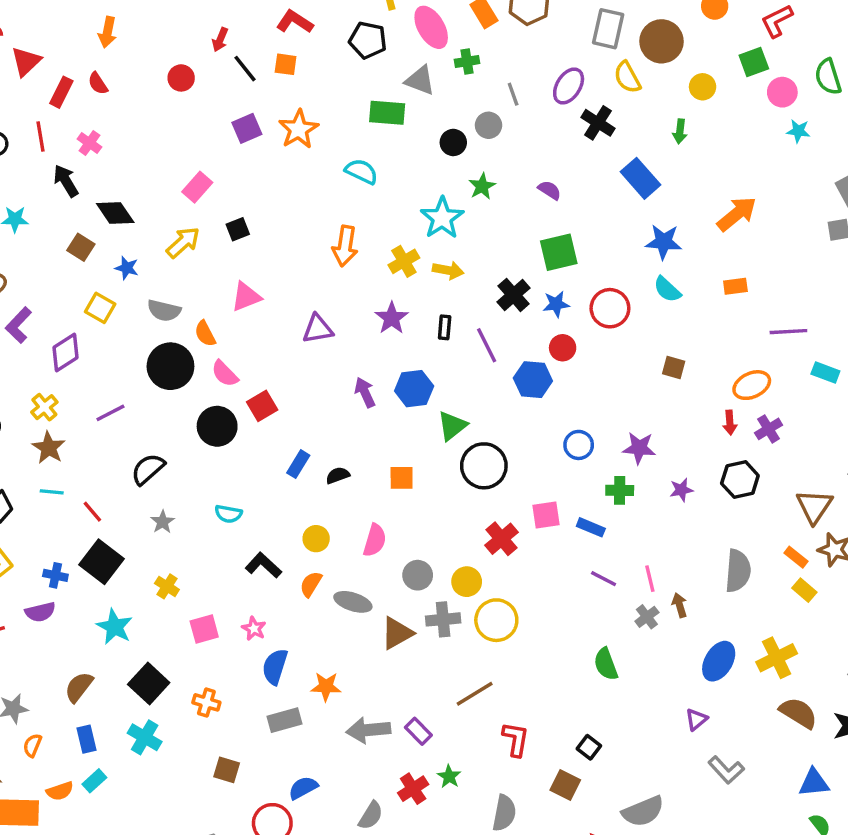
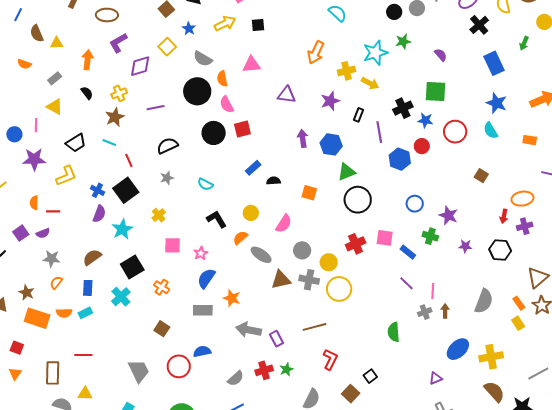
purple semicircle: (40, 612) -> (99, 214), moved, turned -72

